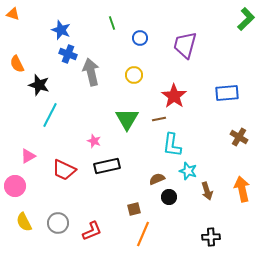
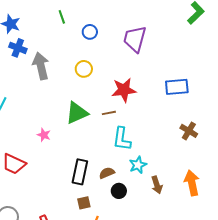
red star: (174, 96) -> (124, 90), turned 30
green triangle: (127, 119) -> (77, 113), turned 35
black rectangle: (107, 166) -> (80, 172), moved, turned -65
cyan star: (188, 171) -> (138, 165), turned 30

